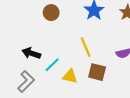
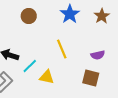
brown square: (97, 72) -> (91, 78), moved

